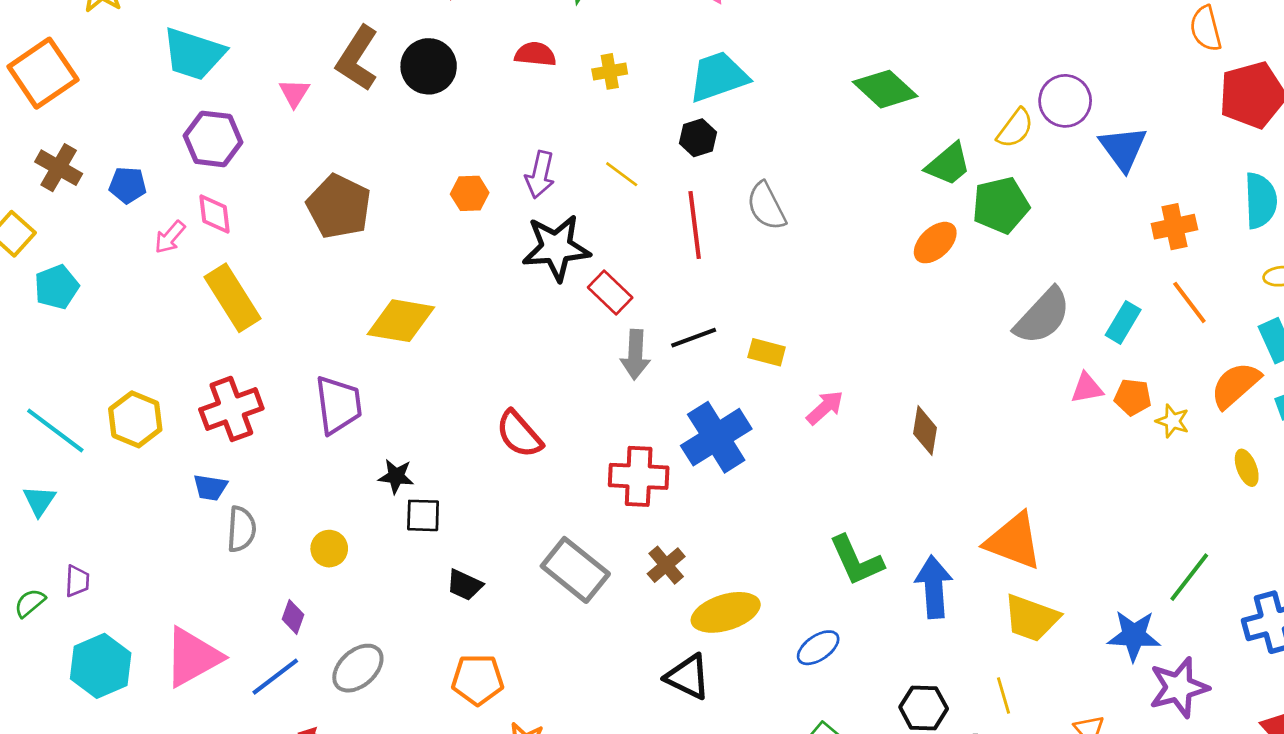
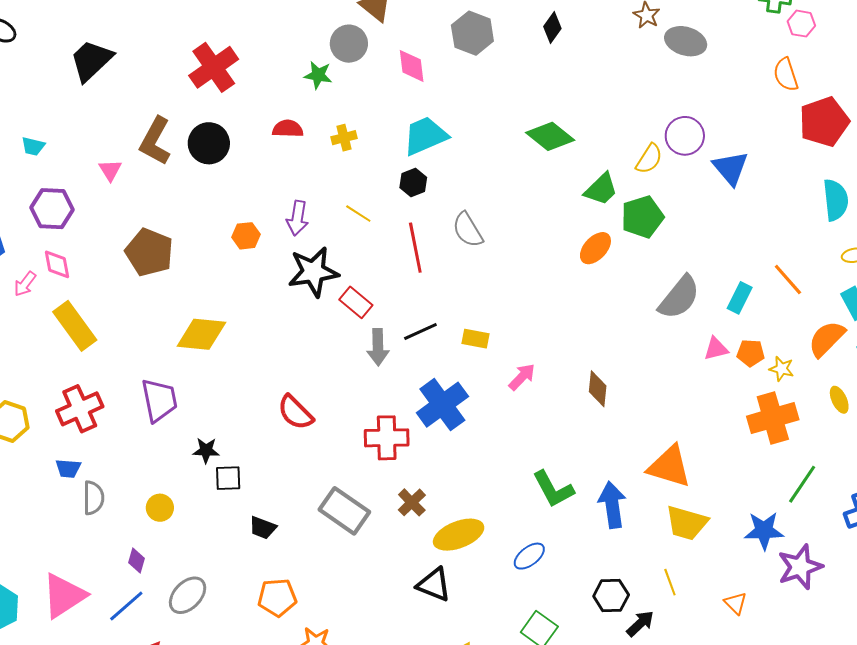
cyan trapezoid: (194, 54) -> (33, 146), size x0.5
orange cross: (1174, 227) -> (773, 418), moved, size x1.5

